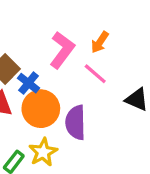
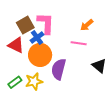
pink L-shape: (62, 50) -> (46, 23), moved, turned -50
pink line: (95, 74) -> (79, 43), turned -49

